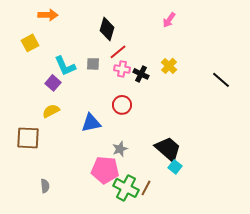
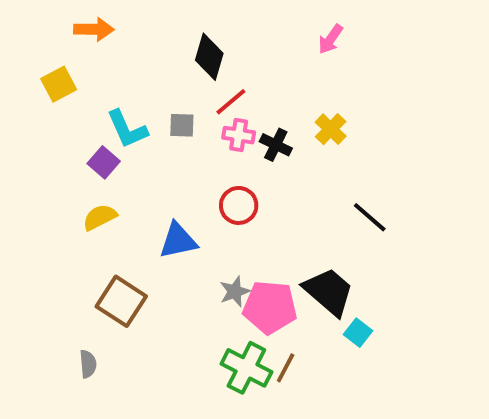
black line: (221, 80) -> (370, 217), moved
brown square: (28, 138) -> (121, 301), moved, turned 30
cyan square: (175, 167) -> (358, 333), moved
pink pentagon: (105, 170) -> (270, 307), moved

